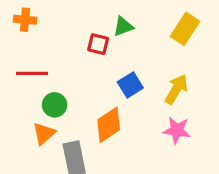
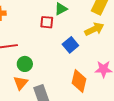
yellow arrow: (176, 89) -> (94, 29), moved, turned 42
orange diamond: (109, 125) -> (79, 81), moved, turned -35

